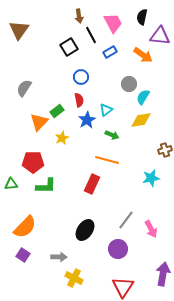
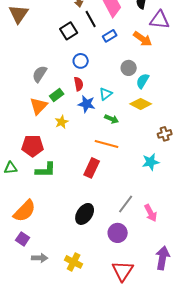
gray semicircle: (24, 88) -> (40, 74), moved
blue star: (87, 120) -> (87, 104), turned -30
yellow diamond: (141, 120) -> (141, 104), turned 35
gray arrow: (59, 257) -> (40, 258), moved

